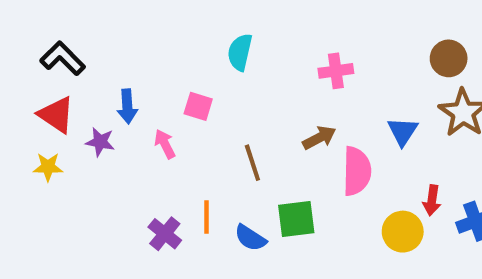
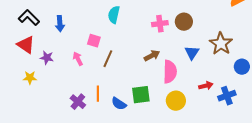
brown circle: (449, 58) -> (184, 22), moved
blue arrow: (127, 106) -> (60, 24), moved
brown line: (252, 163) -> (108, 59), moved, turned 42
yellow star: (48, 167) -> (30, 78), moved
red arrow: (432, 200) -> (206, 86), turned -112
yellow circle: (403, 232) -> (176, 101), moved

